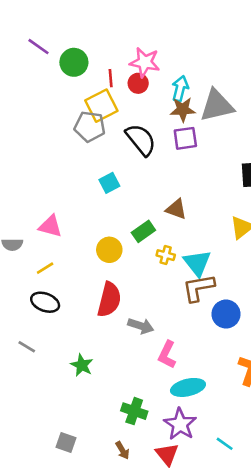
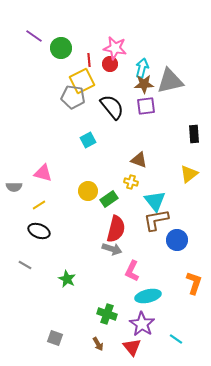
green rectangle: (143, 231) -> (109, 199), moved
yellow cross: (166, 255) -> (131, 182), moved
red semicircle: (109, 300) -> (116, 229), moved

